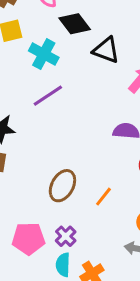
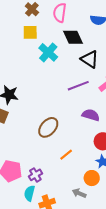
purple line: (48, 96) -> (78, 86), moved
brown ellipse: (62, 186) -> (48, 127), moved

